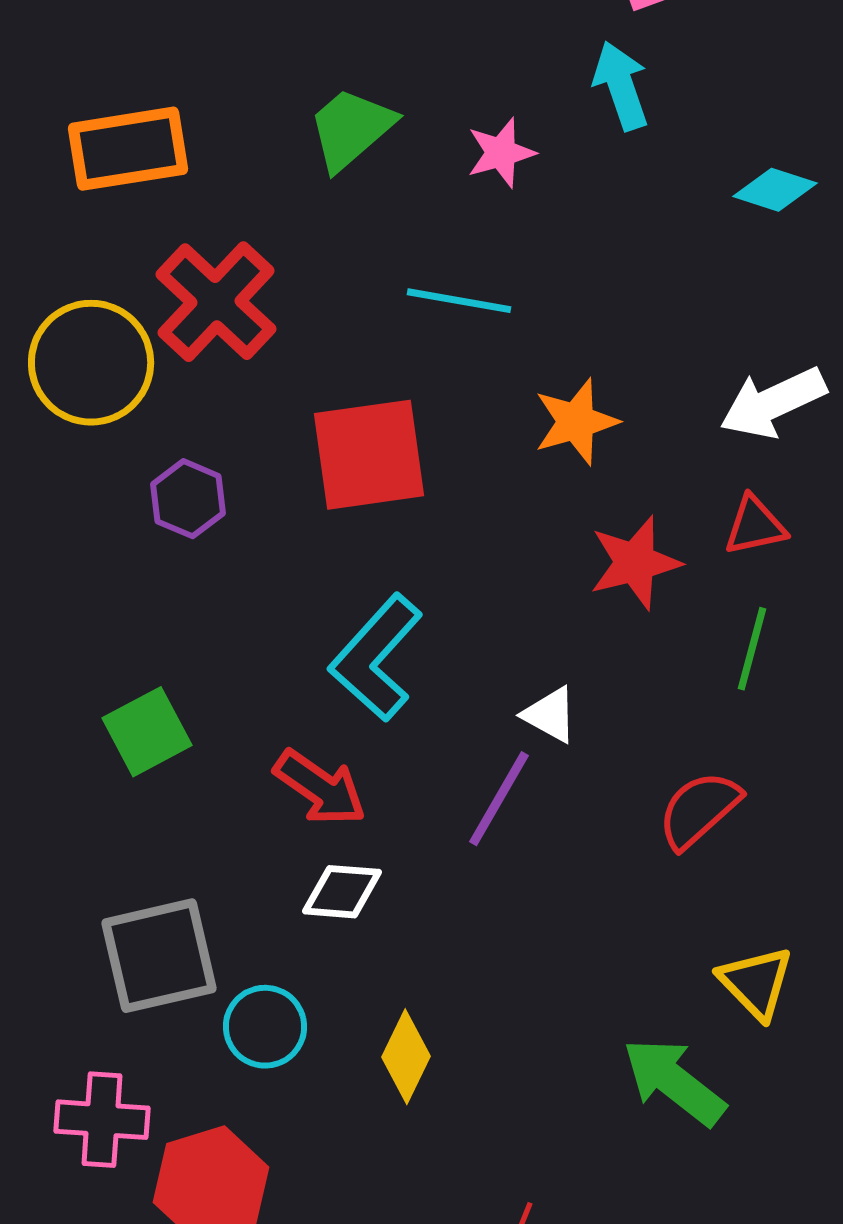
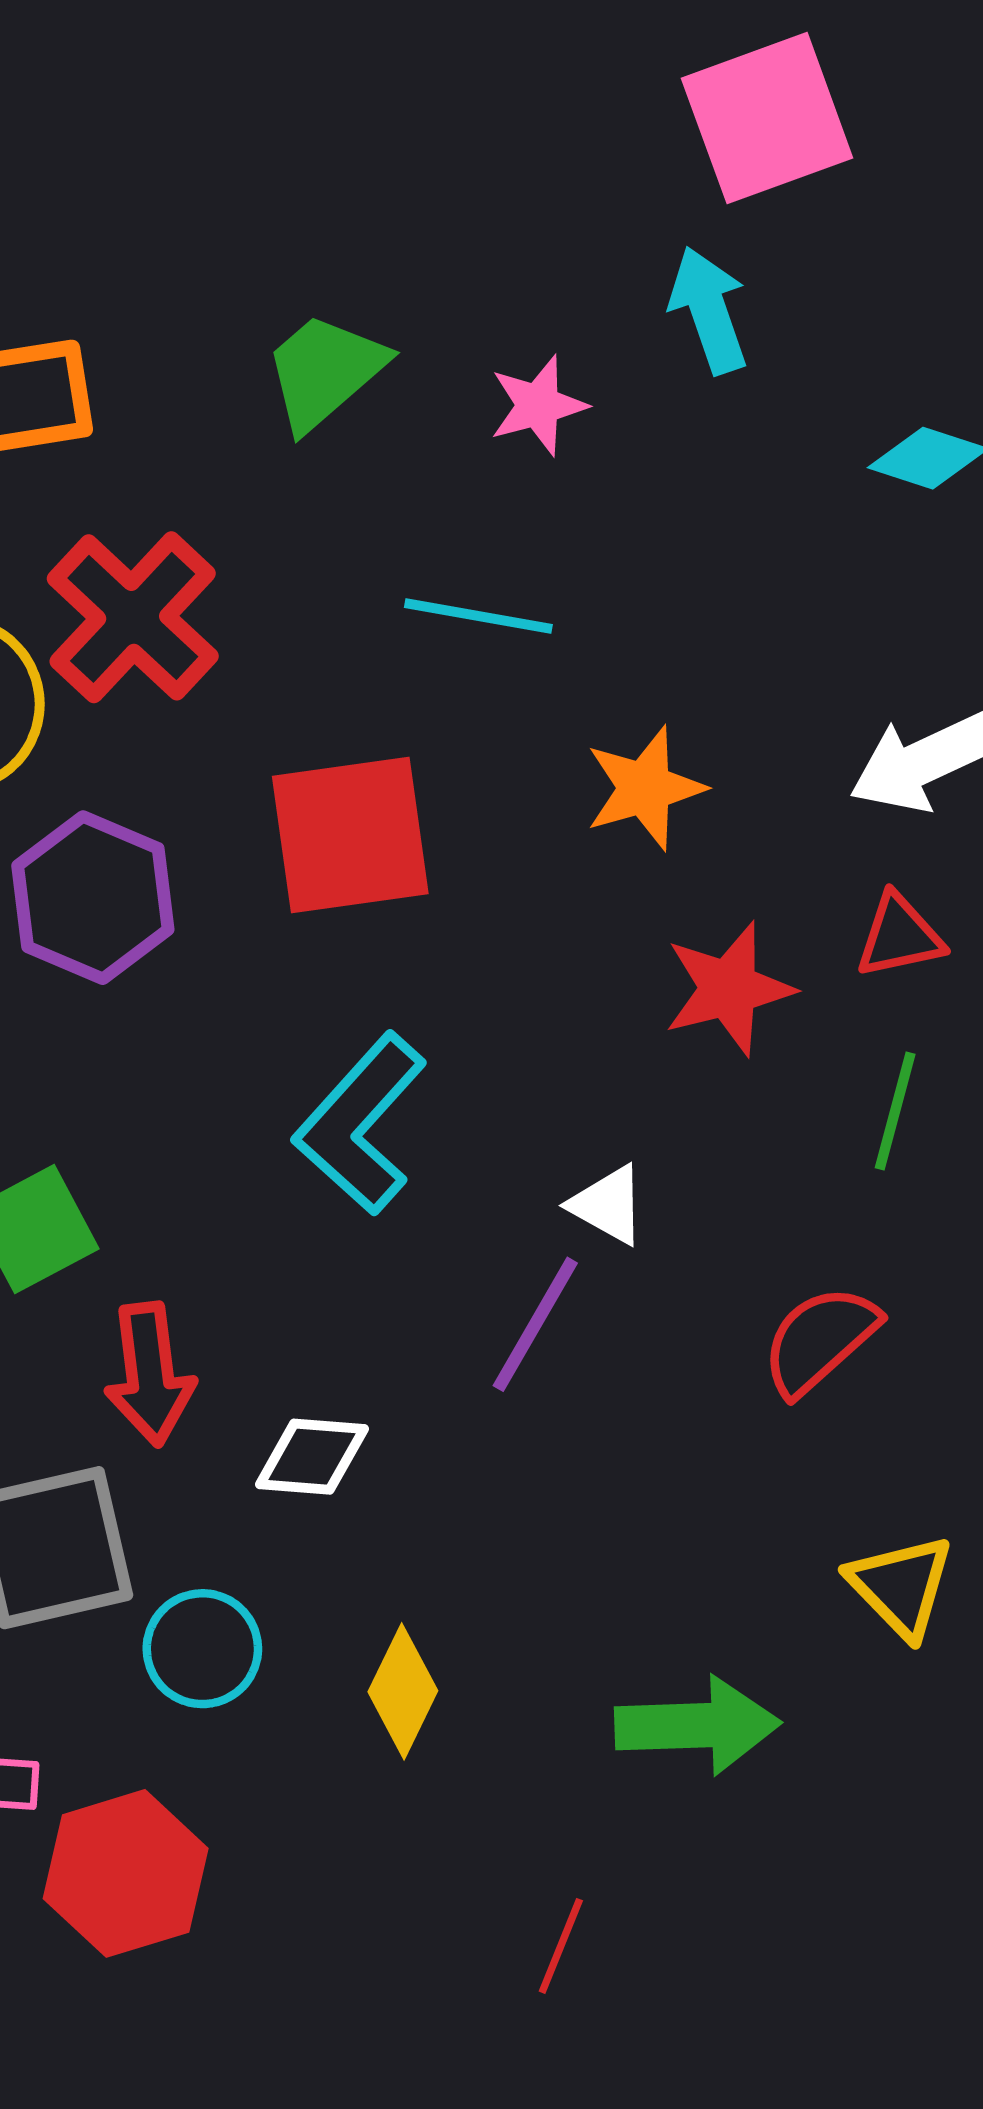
purple hexagon: (188, 499) -> (93, 898), size x1.5
red arrow: (320, 788) -> (150, 1374), moved, turned 48
green arrow: (674, 1082) -> (697, 1725), moved, turned 140

